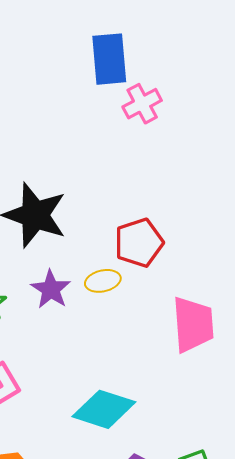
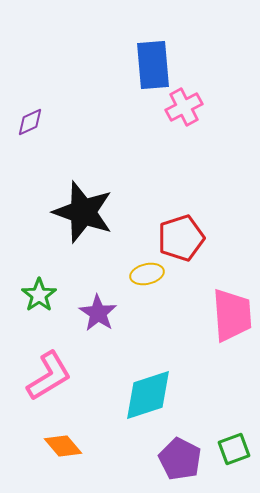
purple star: (51, 289) -> (98, 313), moved
cyan diamond: (104, 409) -> (148, 395), turned -36

